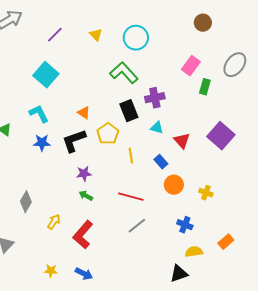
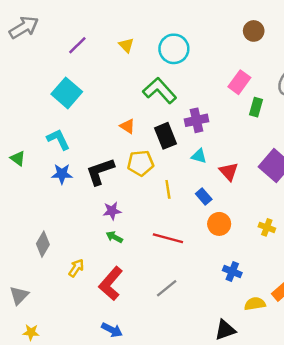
orange triangle: (84, 113) -> (127, 126), moved
yellow pentagon: (108, 134) -> (141, 163), turned 30
yellow cross: (206, 193) -> (267, 227), moved
gray line: (137, 226) -> (167, 288), moved
yellow semicircle: (194, 252) -> (255, 304), moved
yellow star: (51, 271) -> (31, 332), moved

